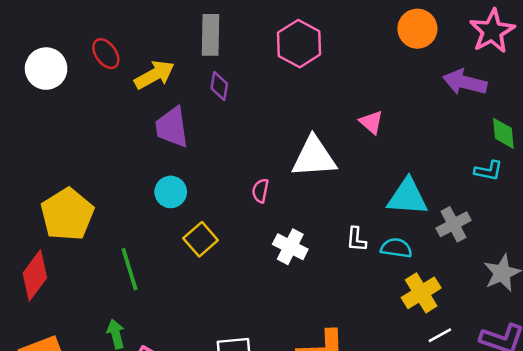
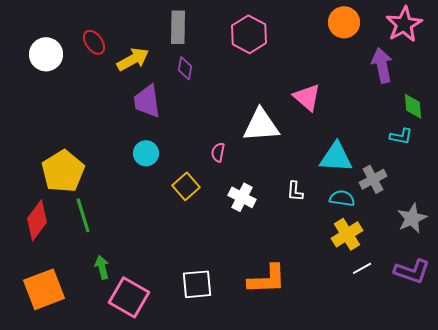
purple arrow: (465, 82) -> (382, 65), turned 64
pink triangle: (371, 122) -> (307, 97), size x1.4
yellow square: (201, 239) -> (186, 186), moved
cyan semicircle: (396, 248) -> (342, 198), moved
green line: (130, 269) -> (83, 215), moved

